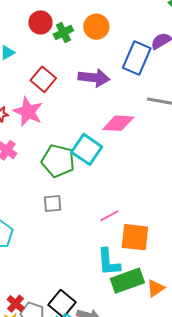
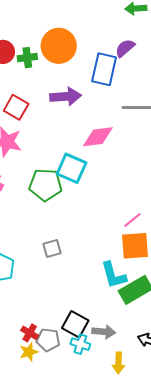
orange circle: (96, 27) -> (59, 46), size x1.4
green cross: (63, 32) -> (27, 58), turned 30
gray square: (53, 203) -> (52, 248), moved
pink line: (109, 216) -> (133, 220), moved

